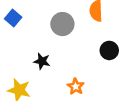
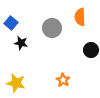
black star: (42, 61) -> (21, 43), moved

